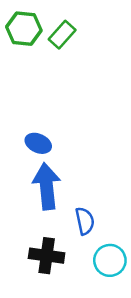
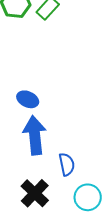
black cross: (47, 256) -> (35, 193), turned 36

